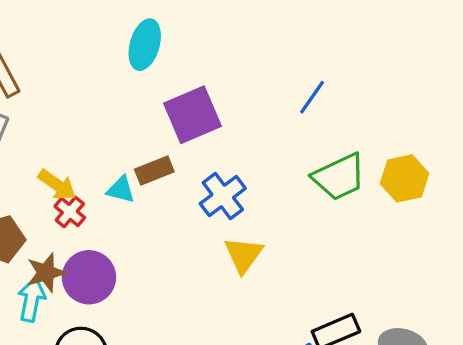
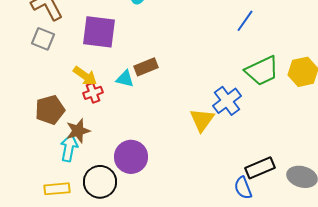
purple square: (193, 115) -> (99, 32), moved, turned 30
blue cross: (223, 196) -> (227, 101), moved
red cross: (70, 212) -> (93, 93), turned 30
purple circle: (89, 277) -> (131, 157), moved

